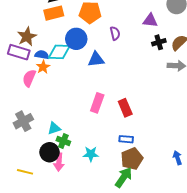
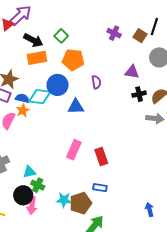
brown pentagon: (132, 159) -> (81, 203), moved

